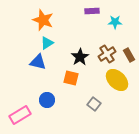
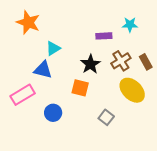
purple rectangle: (92, 11) -> (104, 36), moved
orange star: (43, 20) -> (28, 22), moved
pink rectangle: (20, 115) -> (23, 95), moved

